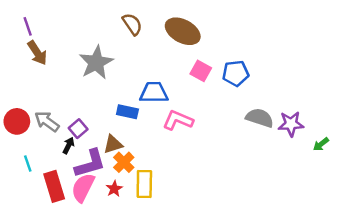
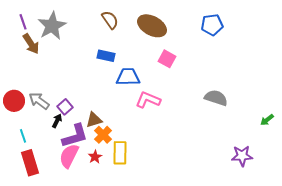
gray star: (96, 63) -> (52, 26), moved
blue pentagon: (236, 73) -> (212, 25), moved
blue rectangle: (127, 112) -> (106, 56), moved
purple star: (291, 124) -> (242, 156), moved
red rectangle: (54, 186) -> (30, 163), moved

